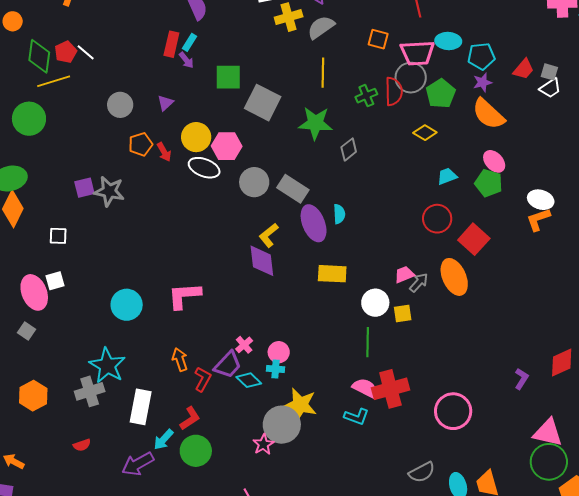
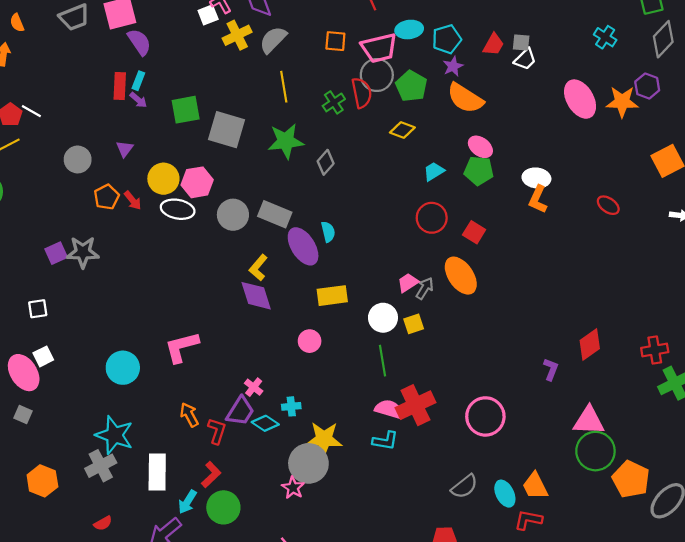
orange L-shape: (538, 220) -> (538, 199), turned -36
red square: (474, 239) -> (474, 232), size x0.7
pink circle: (279, 352) -> (310, 341), moved

